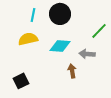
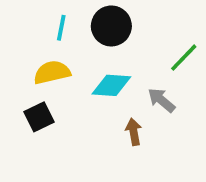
gray arrow: (87, 54) -> (161, 100), turned 35
black square: (21, 81) -> (39, 117), moved

